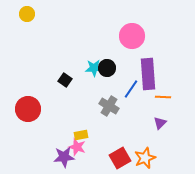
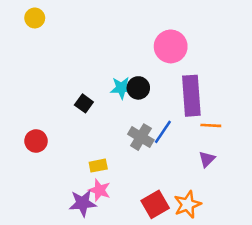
blue line: (131, 89) -> (163, 132), moved
red circle: (28, 109) -> (36, 141), size x0.7
yellow rectangle: (81, 135) -> (98, 166), moved

